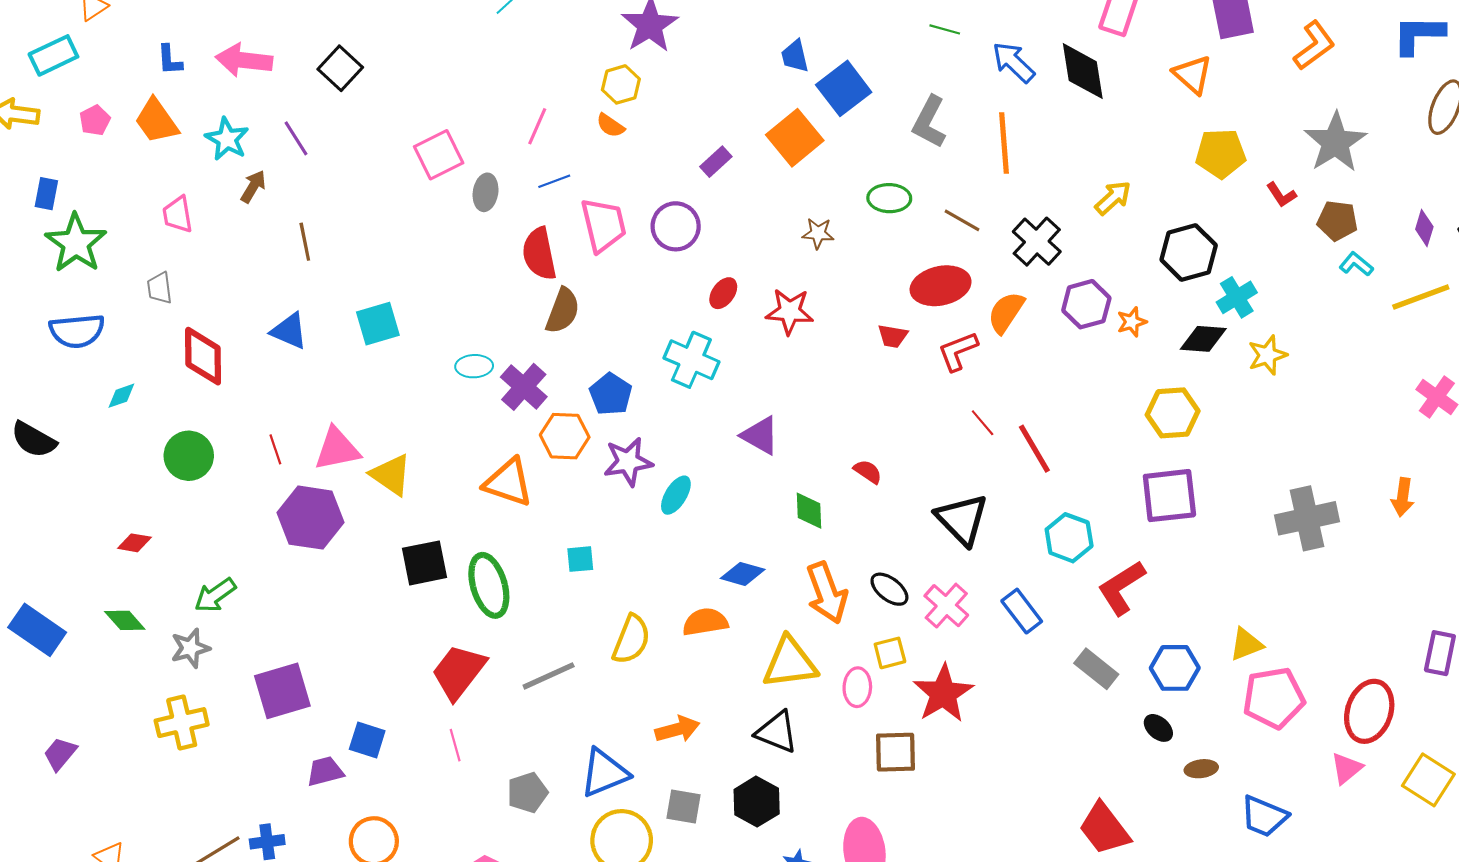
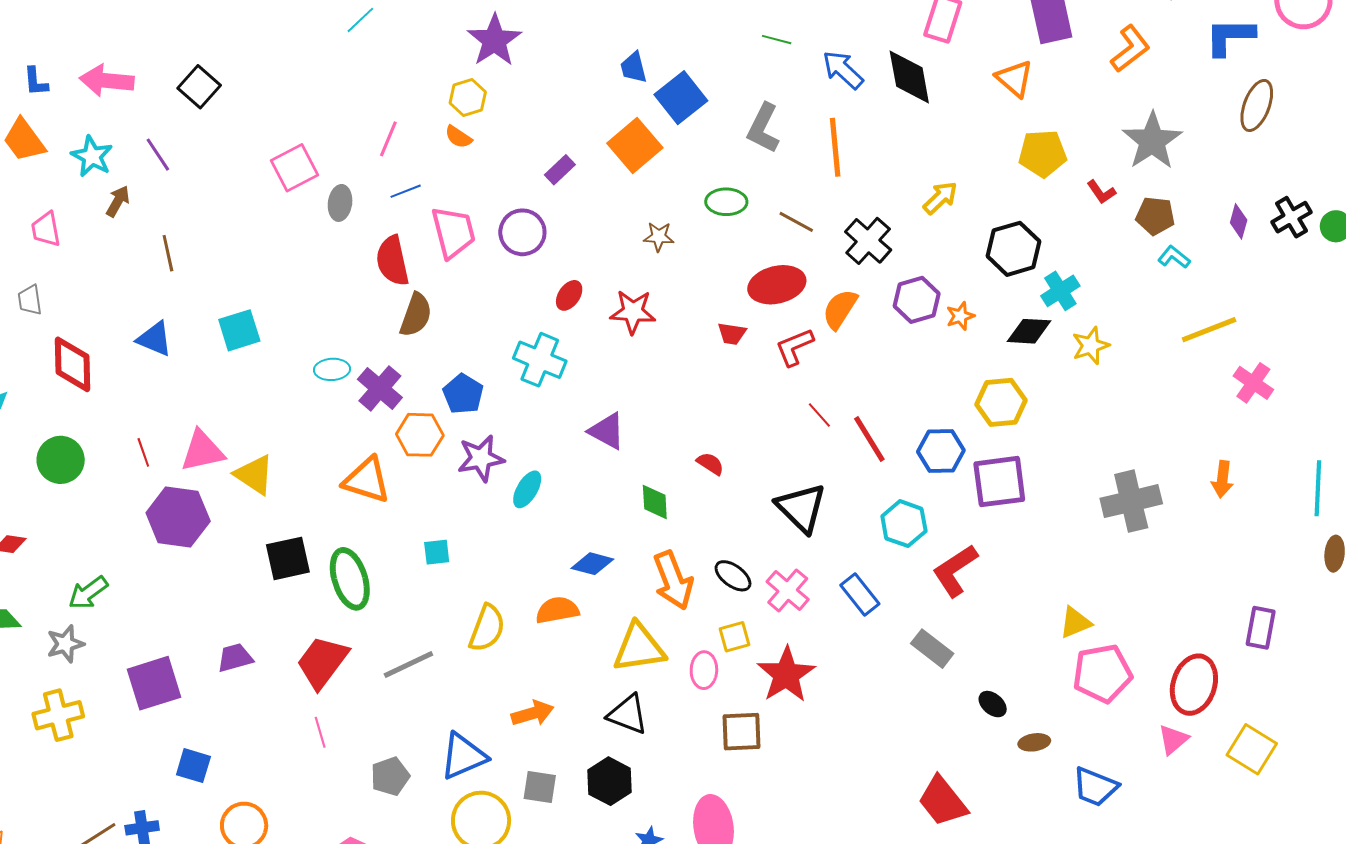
yellow line: (1421, 297) -> (1209, 330), moved
blue hexagon: (1175, 668) -> (941, 451), moved
blue square: (367, 740) -> (193, 766), moved
purple trapezoid: (325, 771) -> (235, 658), moved

